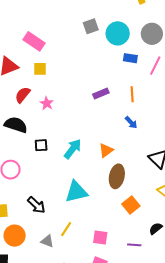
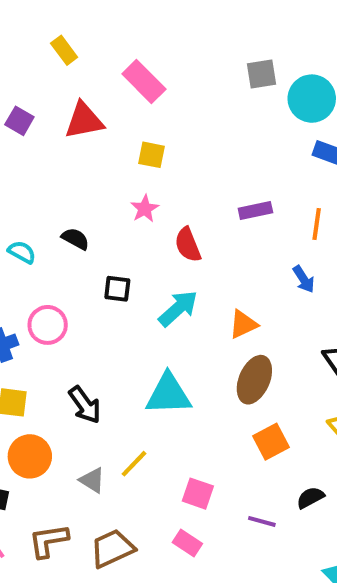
yellow square: (40, 69) -> (151, 155), moved
red semicircle: (23, 95) -> (188, 245), moved, turned -72
black semicircle: (16, 125) -> (75, 239), size x0.6

